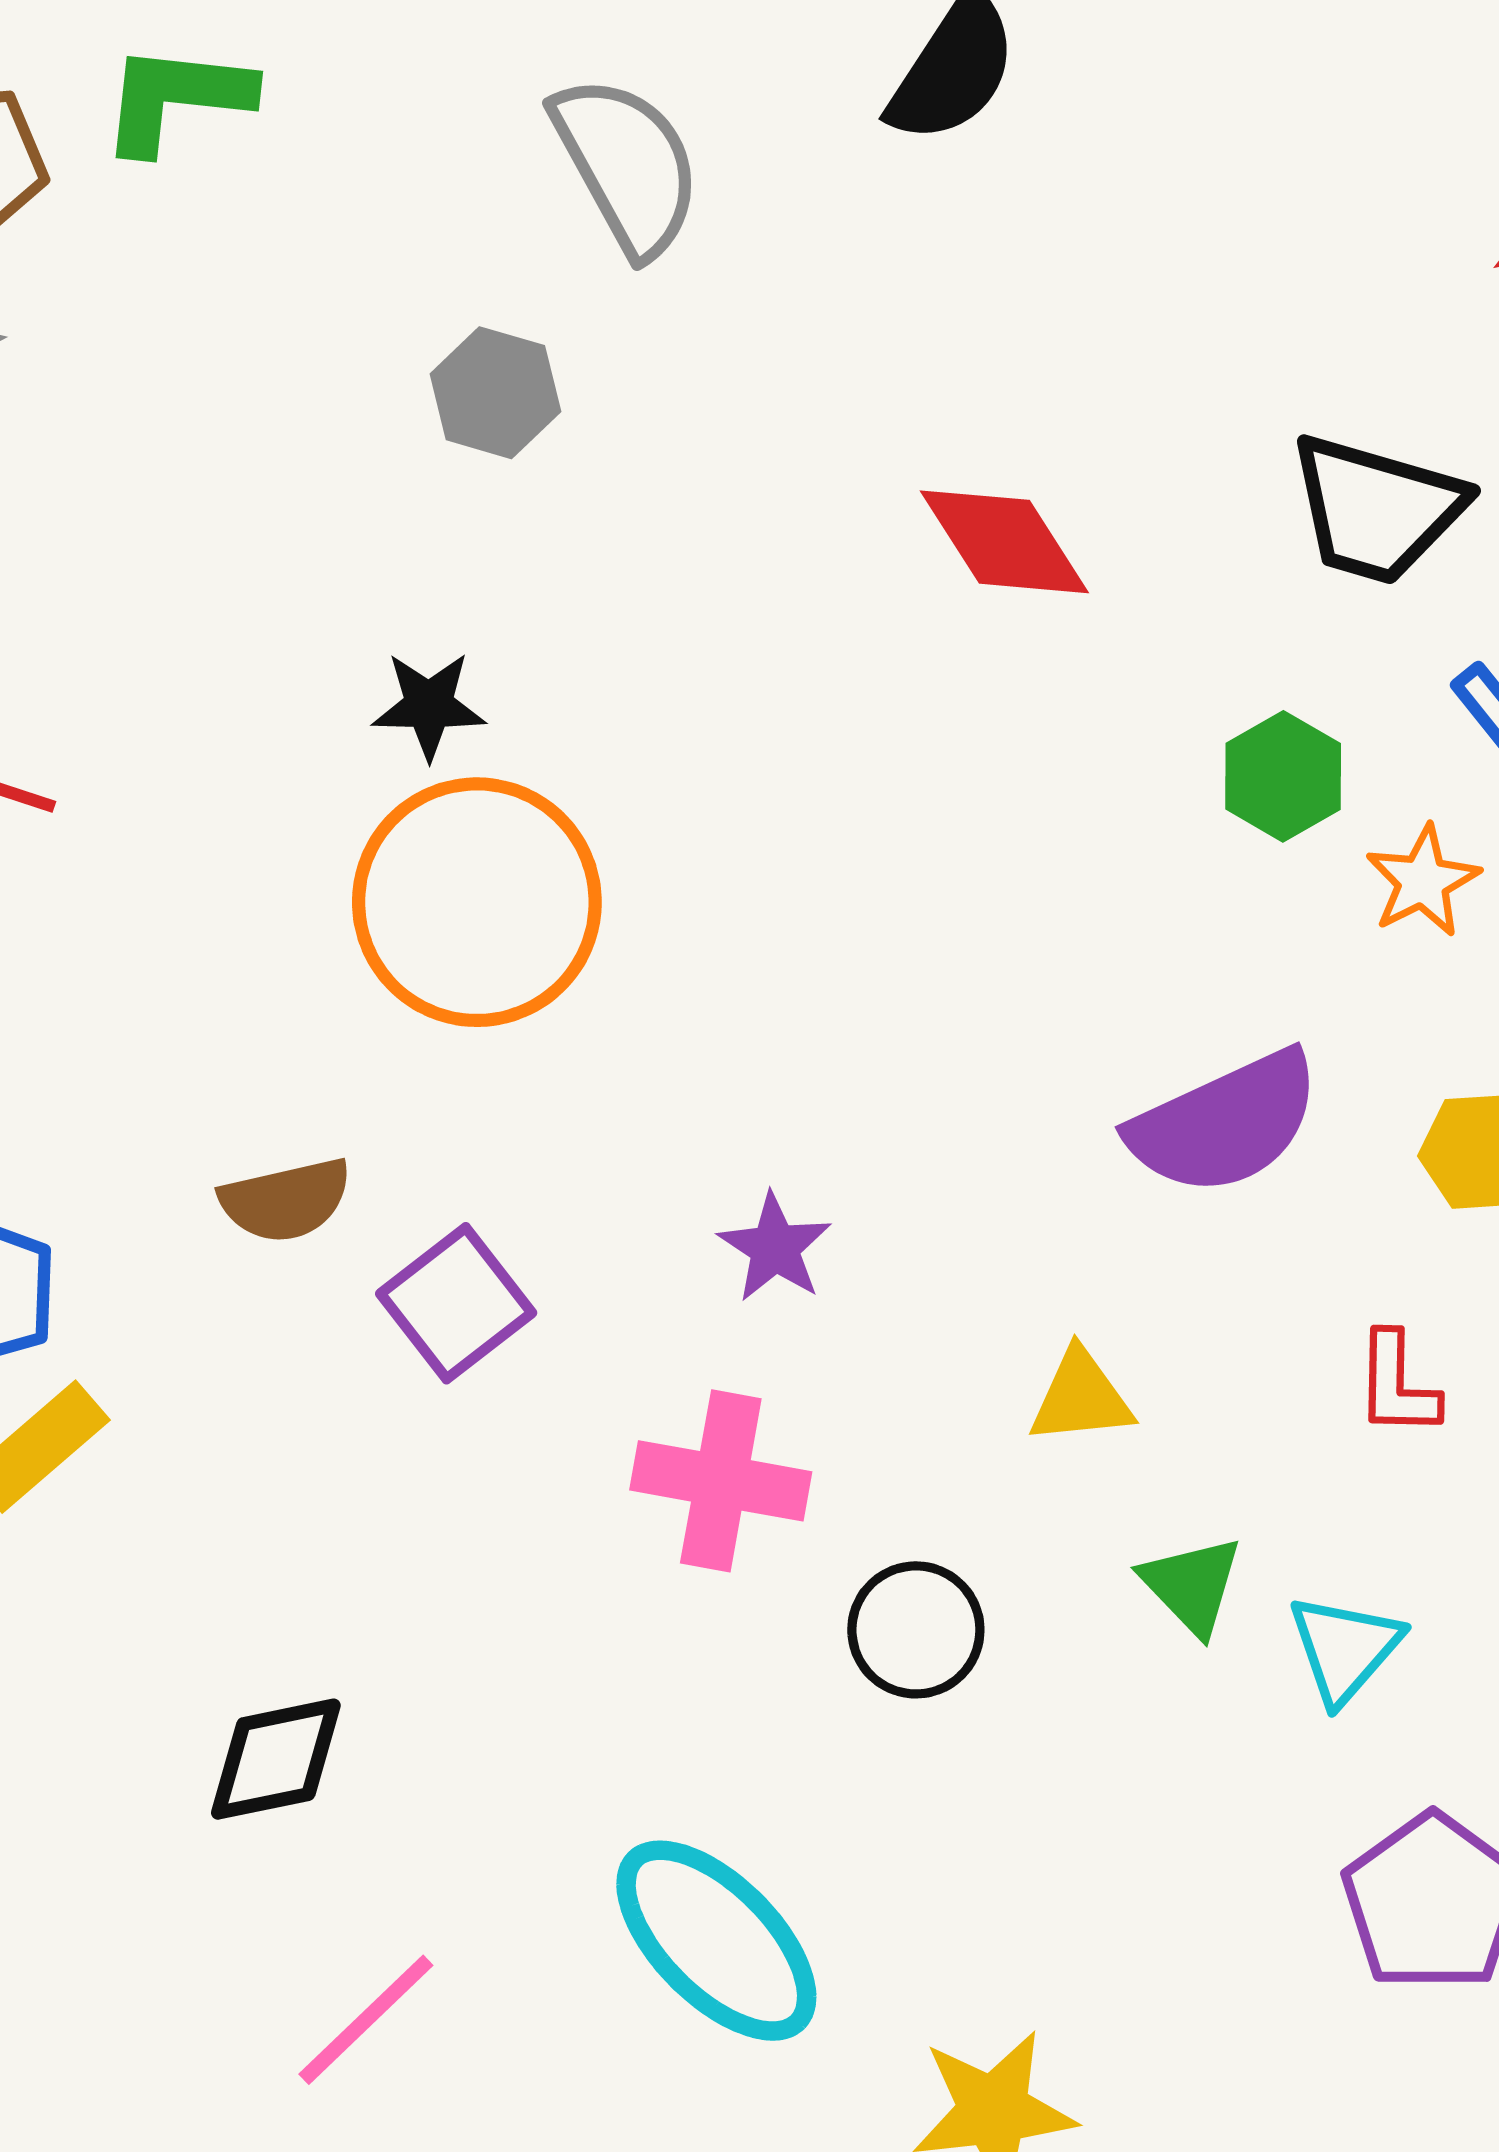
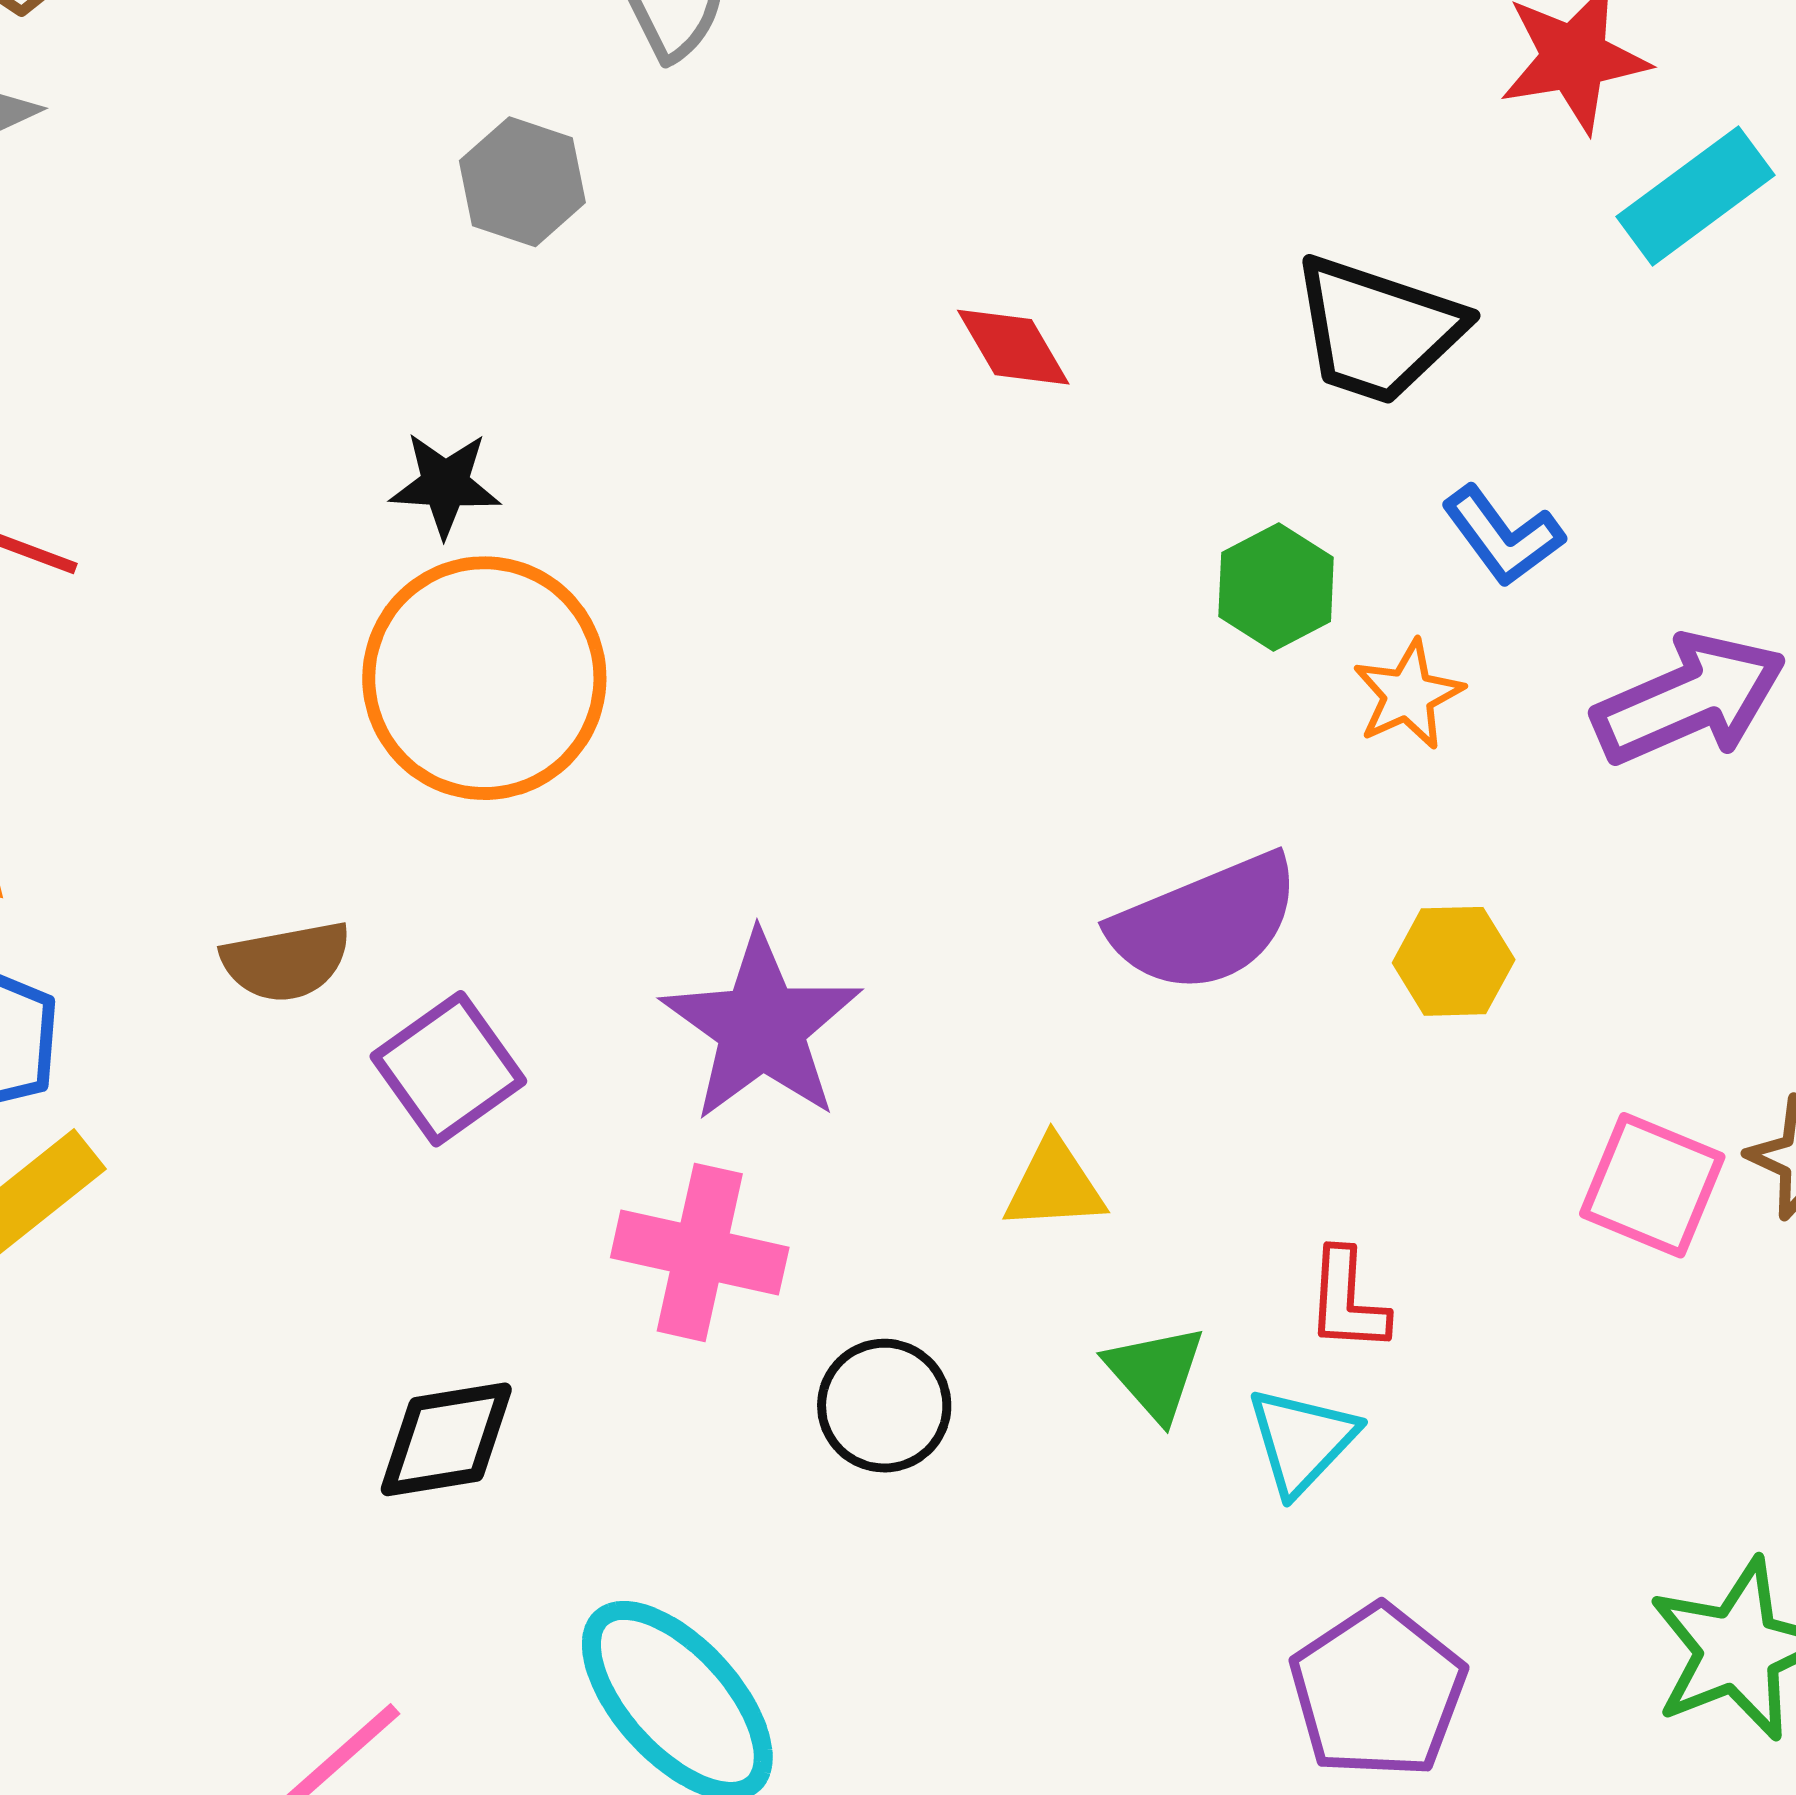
red diamond: (1004, 542) -> (1013, 347), size x0.7
purple star: (775, 1248) -> (762, 1027), size x1.8
red L-shape: (1397, 1385) -> (1347, 1300), moved
black diamond: (276, 1759) -> (446, 1439), moved

